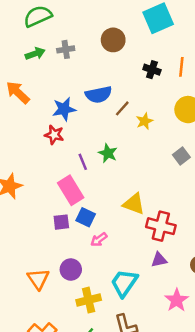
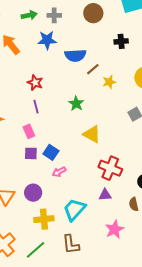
black cross: (152, 70) -> (121, 41), turned -32
blue star: (64, 109) -> (47, 40), moved
purple line: (83, 162) -> (36, 107), moved
pink rectangle: (71, 190) -> (29, 131), moved, size x0.6
yellow triangle: (134, 204) -> (92, 134), moved

